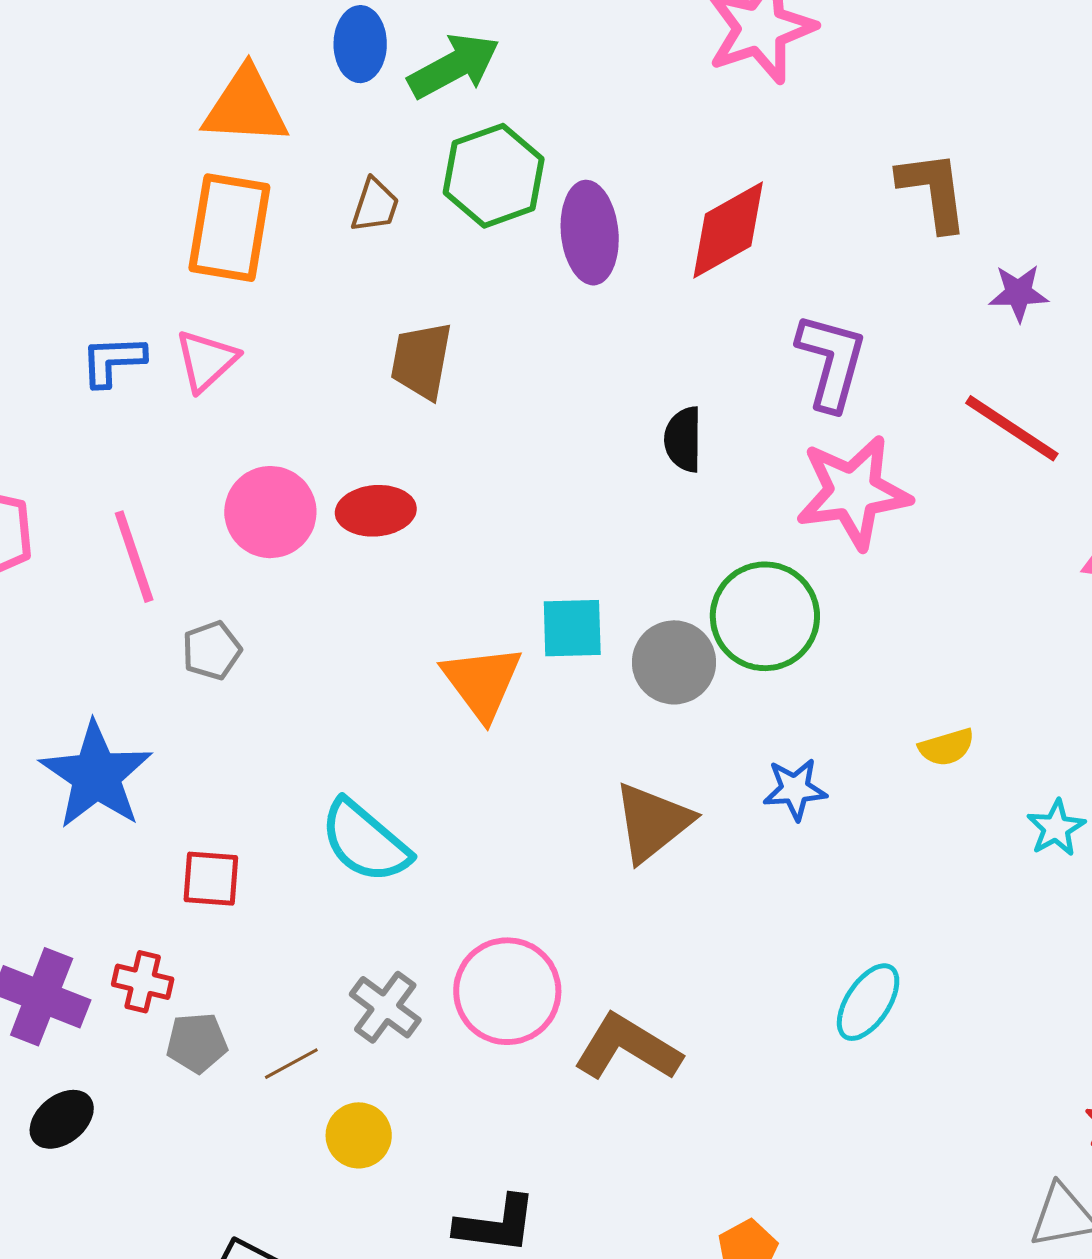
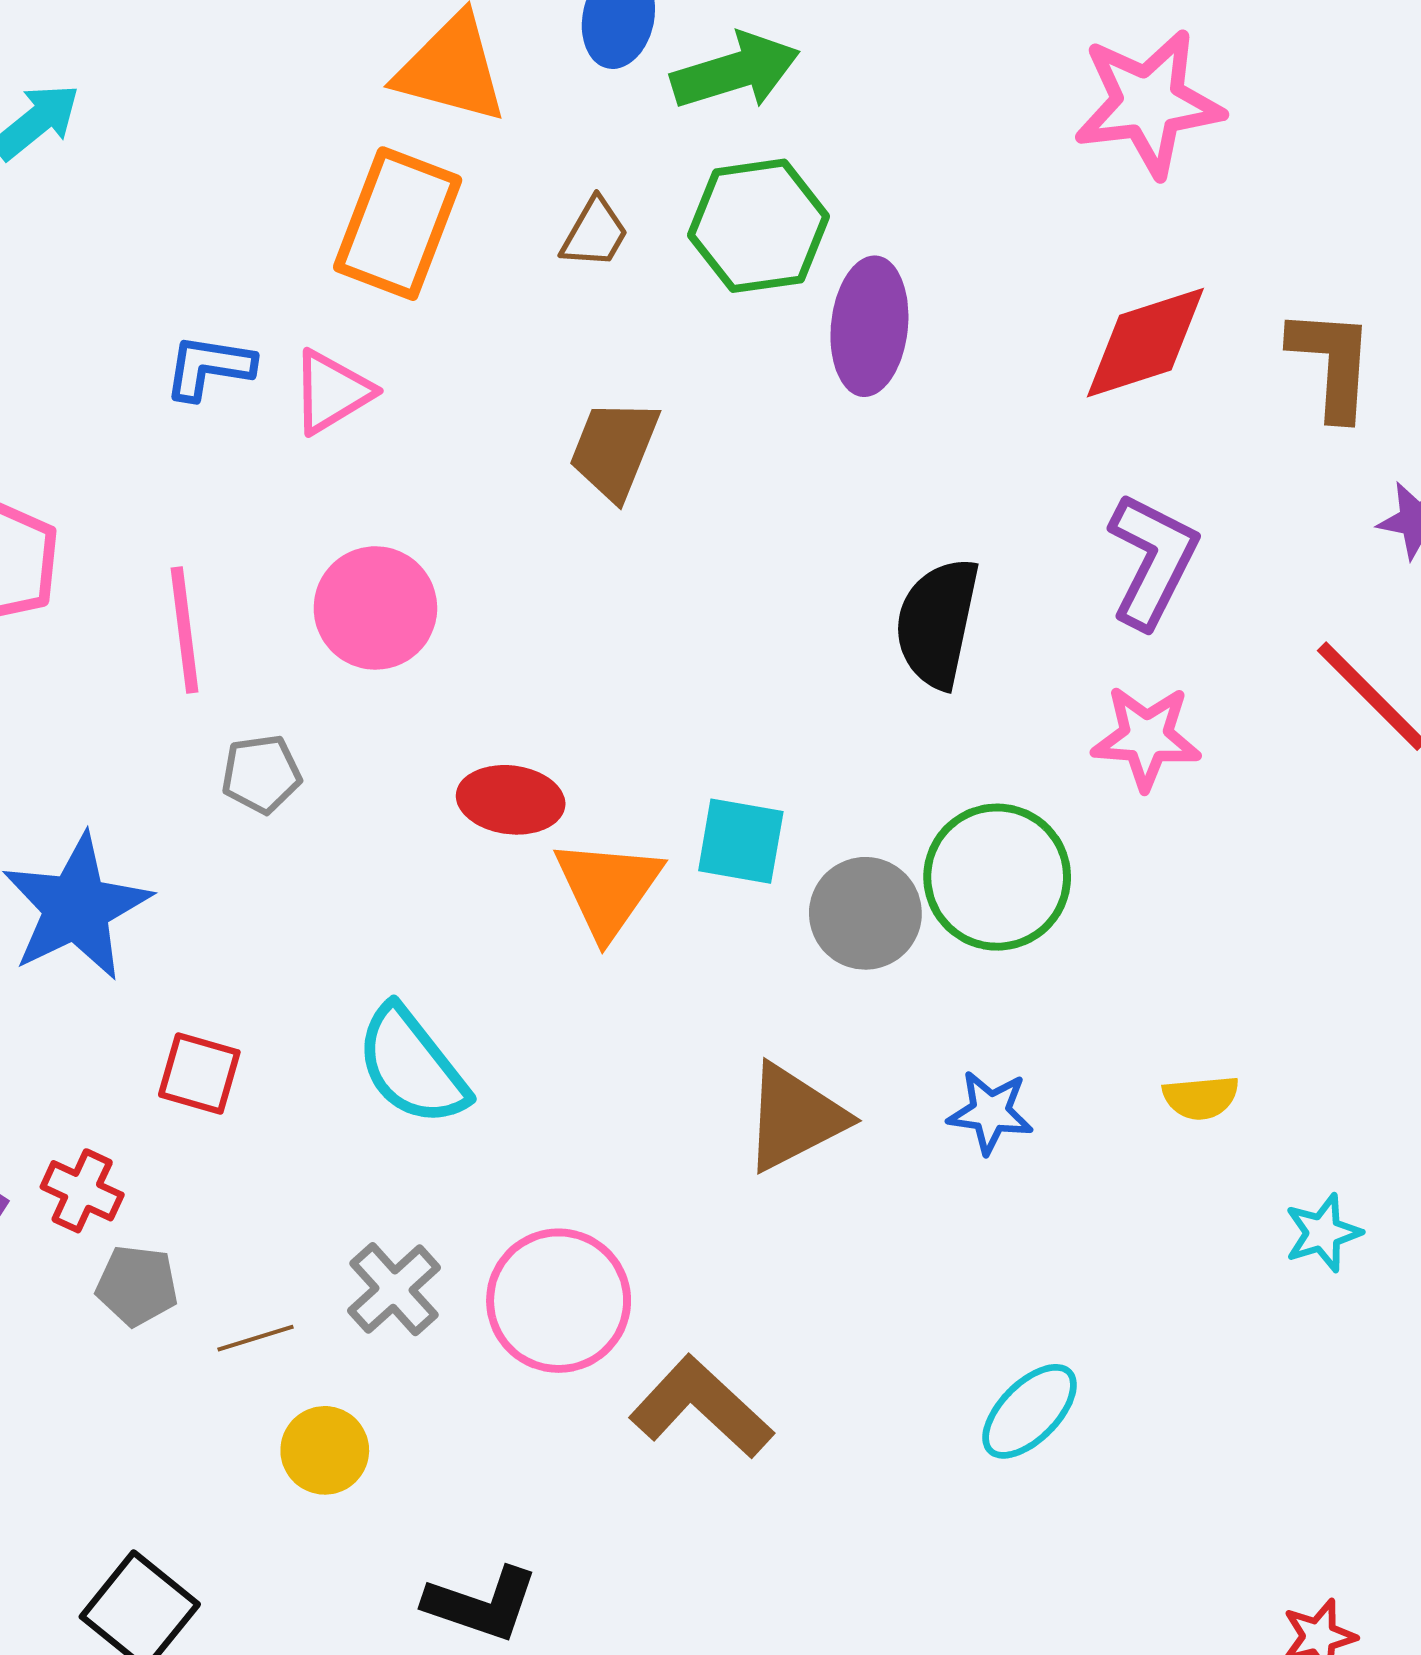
red diamond: (728, 230) -> (1145, 343), moved
black semicircle: (683, 439) -> (937, 623), size x1.5
pink star: (853, 492) -> (1146, 738), size x0.7
red ellipse: (376, 511) -> (511, 800), moved

